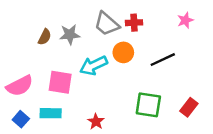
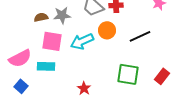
brown semicircle: (45, 37) -> (41, 17), turned -128
pink square: (60, 82) -> (52, 41), moved
cyan rectangle: (51, 113) -> (46, 66), moved

